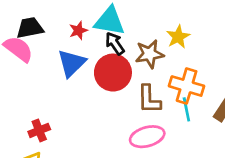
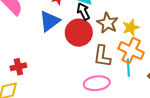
yellow star: (178, 37) -> (131, 28), moved
brown star: (150, 54) -> (108, 23), turned 30

